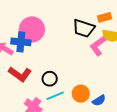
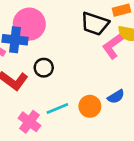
black circle: (50, 79) -> (44, 68), moved
blue semicircle: (99, 100) -> (116, 97), moved

